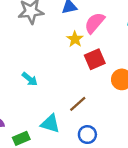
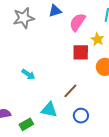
yellow star: (75, 39) -> (97, 39), moved
red square: (95, 59) -> (81, 52), turned 30

